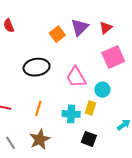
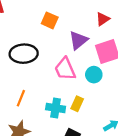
purple triangle: (80, 27) -> (78, 40), moved
orange square: (57, 34) -> (50, 20), turned -35
cyan circle: (102, 90) -> (94, 75), moved

